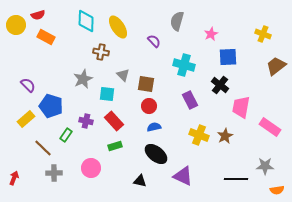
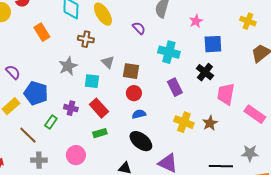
orange rectangle: (46, 37) -> (42, 32), moved, turned 30

